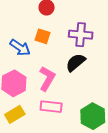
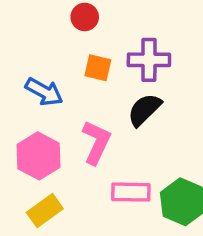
orange square: (42, 36) -> (98, 68), moved
pink rectangle: (51, 107) -> (131, 192), moved

